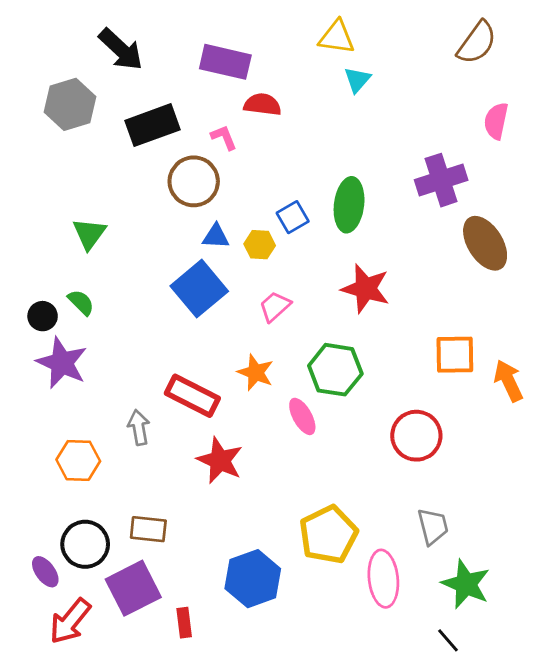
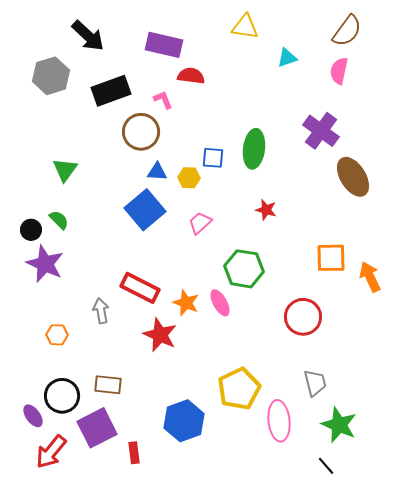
cyan triangle: (357, 80) -> (287, 58), moved, turned 30
pink semicircle: (496, 121) -> (339, 71), moved
purple cross: (441, 180) -> (321, 131), turned -36
blue square: (293, 217) -> (213, 158), turned 35
red star: (366, 289) -> (266, 210), size x0.6
orange star: (256, 372) -> (186, 303), moved
orange hexagon: (78, 460) -> (57, 335), size x0.7

